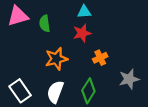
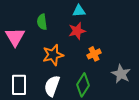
pink triangle: (18, 16) -> (15, 37), moved, turned -45
gray star: (129, 79) -> (121, 74), turned -30
white rectangle: (20, 91) -> (19, 85), turned 35

